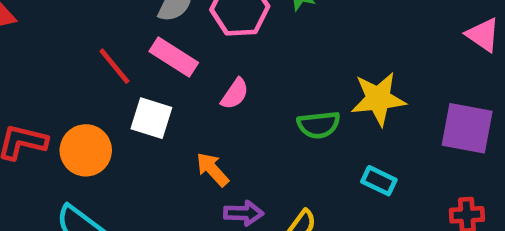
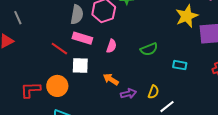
yellow star: (378, 99) -> (187, 16), moved

